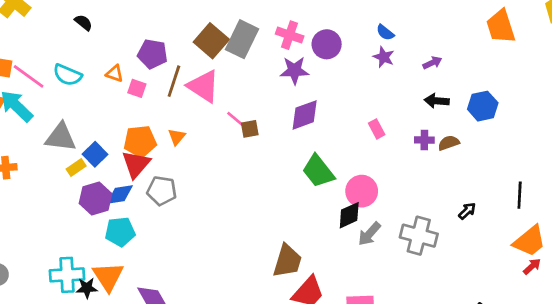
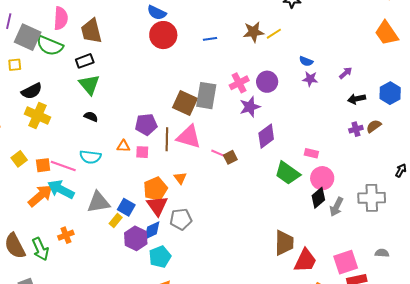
pink cross: (290, 35) -> (239, 83), turned -30
pink rectangle: (377, 129) -> (311, 153), moved, turned -32

